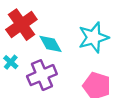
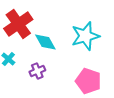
purple cross: (42, 75) -> (37, 71), size x0.6

